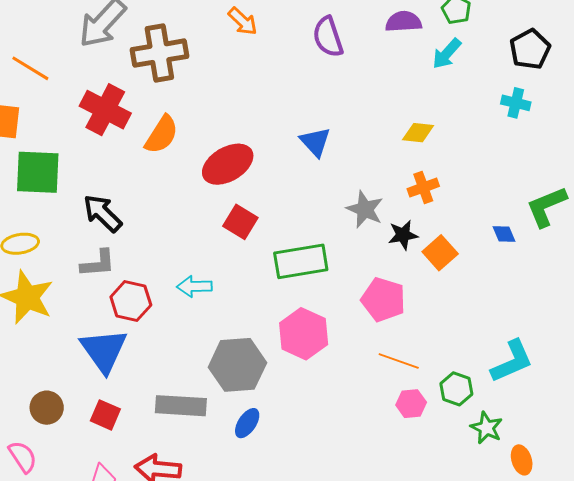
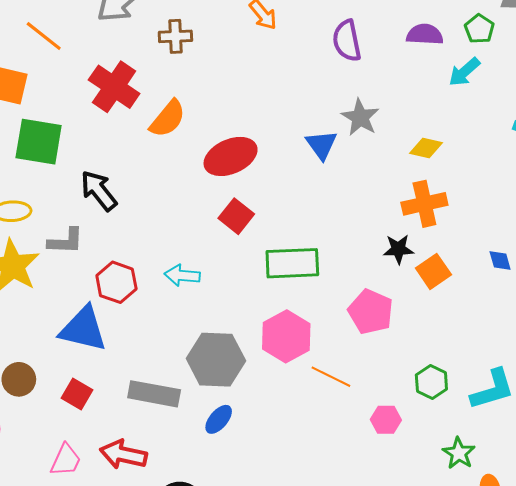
brown cross: (159, 53) -> (175, 36), size x0.6
orange cross: (423, 187) -> (424, 204), size x1.4
gray star: (365, 209) -> (360, 117), moved
gray L-shape: (98, 263) -> (66, 241), moved
blue triangle: (104, 350) -> (83, 329), turned -48
orange line: (399, 361) -> (331, 377), moved
green hexagon: (456, 389) -> (431, 382), moved

